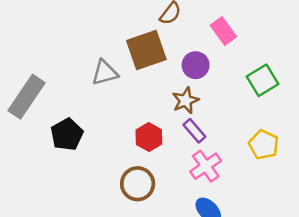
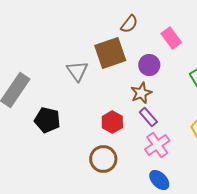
gray triangle: (105, 73) -> (77, 71), turned -50
black pentagon: (67, 135) -> (47, 120), turned -30

